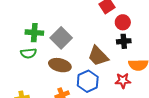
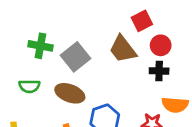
green semicircle: (28, 53) -> (29, 86), moved
brown trapezoid: (98, 56) -> (123, 49), moved

